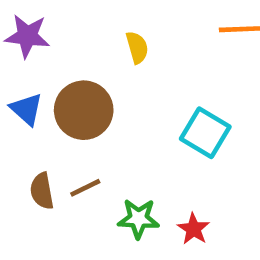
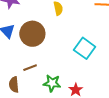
brown semicircle: (42, 191) -> (14, 85), moved

